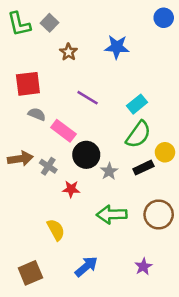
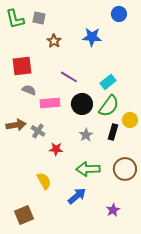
blue circle: (164, 18) -> (119, 14), moved
gray square: (49, 23) -> (39, 18), turned -32
pink rectangle: (63, 131) -> (50, 103), turned -42
black circle: (86, 155) -> (82, 104), moved
black rectangle: (143, 168) -> (113, 132), turned -49
blue arrow: (86, 266) -> (77, 196), moved

